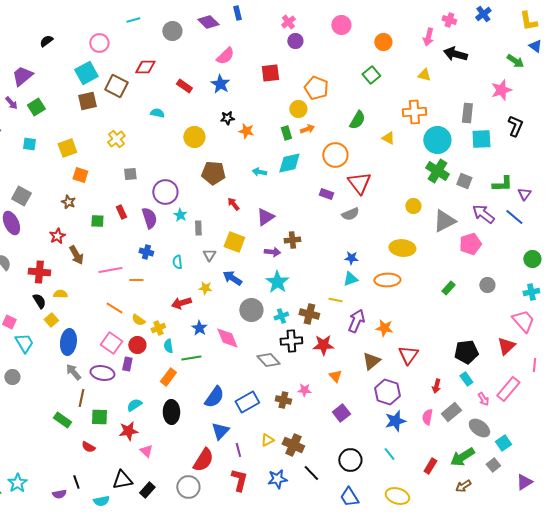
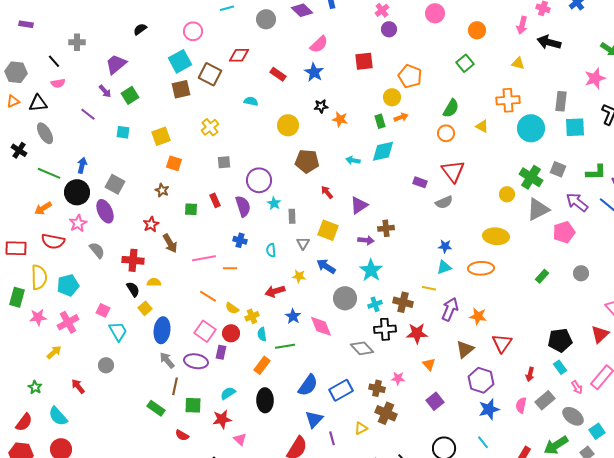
orange circle: (335, 155) -> (446, 133), moved, size x0.7
green cross: (437, 171) -> (531, 177), moved
brown cross: (293, 445) -> (386, 413), moved

